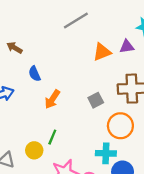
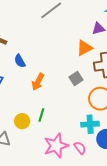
orange triangle: (102, 52) -> (84, 48), moved
yellow circle: (34, 150) -> (22, 121), moved

